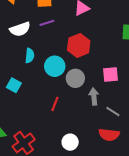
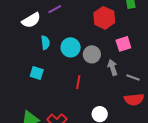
red hexagon: (79, 45) -> (104, 18), moved

